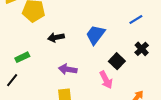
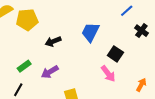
black cross: (142, 49) -> (141, 31), moved
purple arrow: (68, 69) -> (50, 72), moved, turned -30

